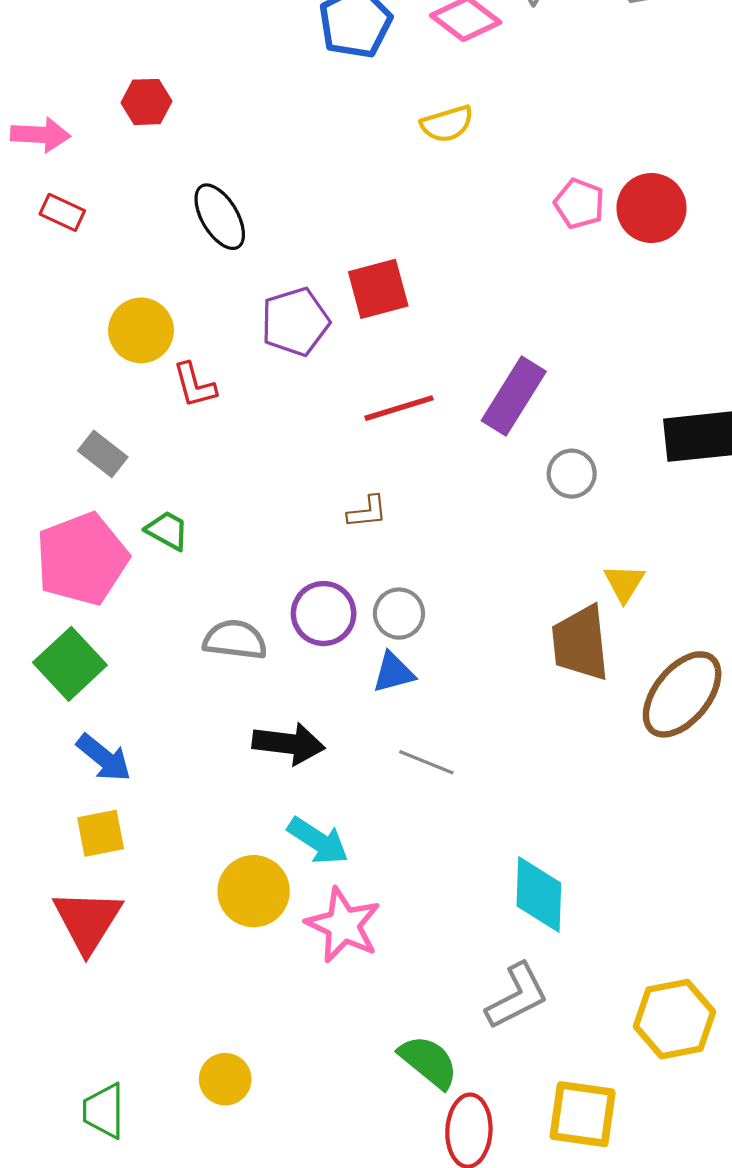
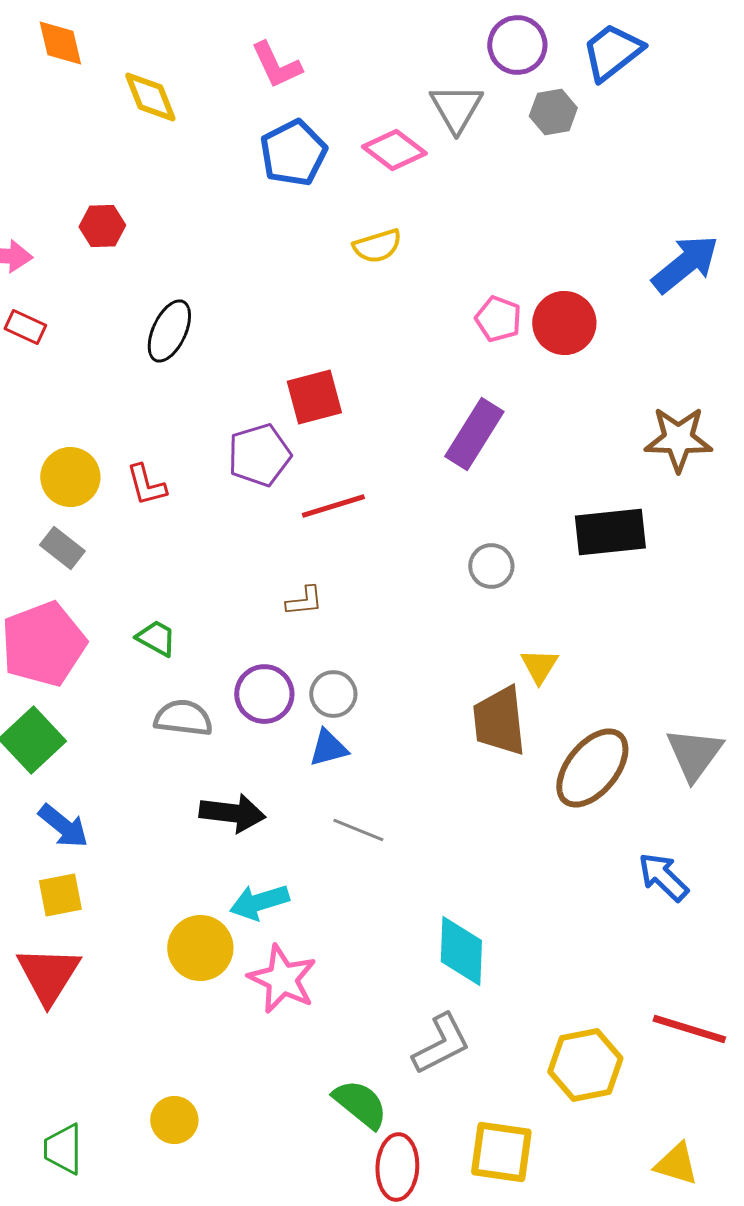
black ellipse: (220, 217) -> (169, 331), turned 56
purple pentagon: (295, 322) -> (259, 455), moved
yellow circle: (141, 330) -> (70, 477), moved
purple rectangle: (514, 396) -> (474, 434), moved
green trapezoid: (167, 530) -> (156, 638), moved
cyan arrow: (318, 841) -> (259, 902), turned 130

